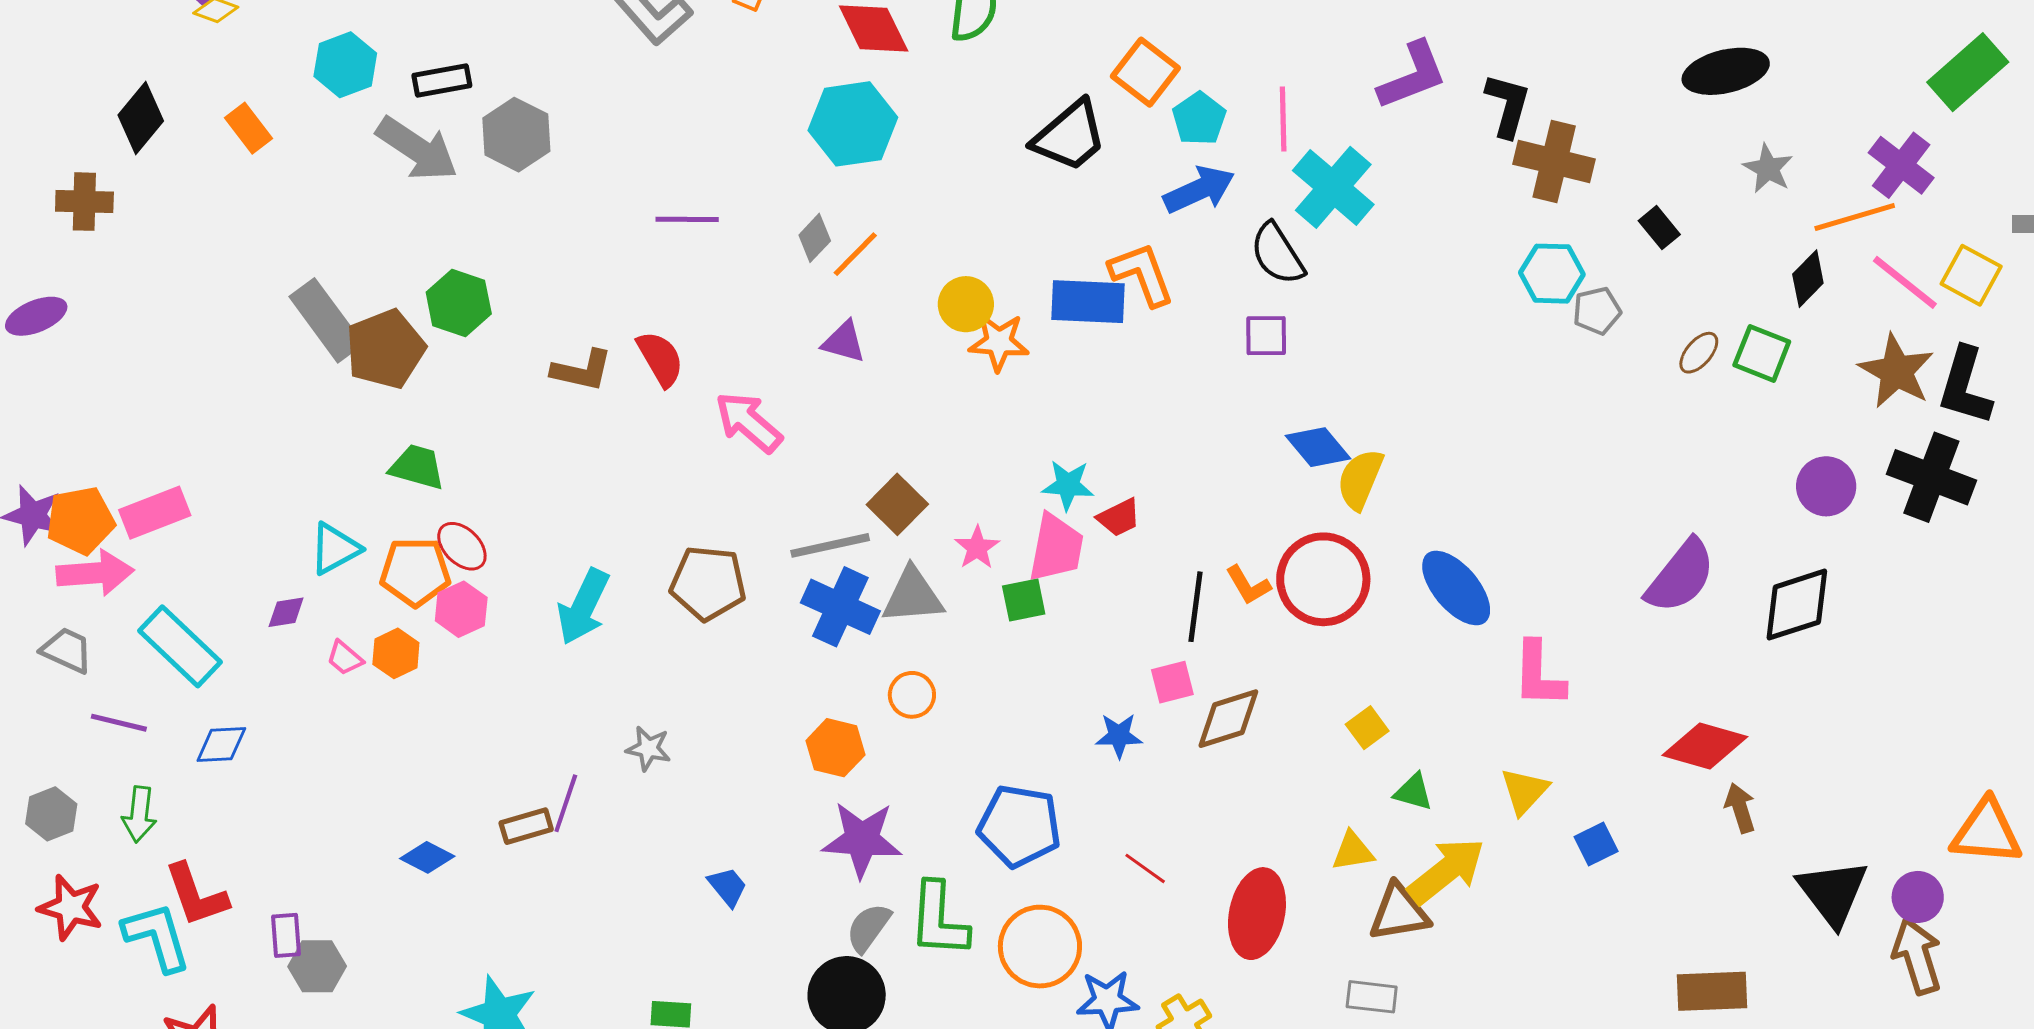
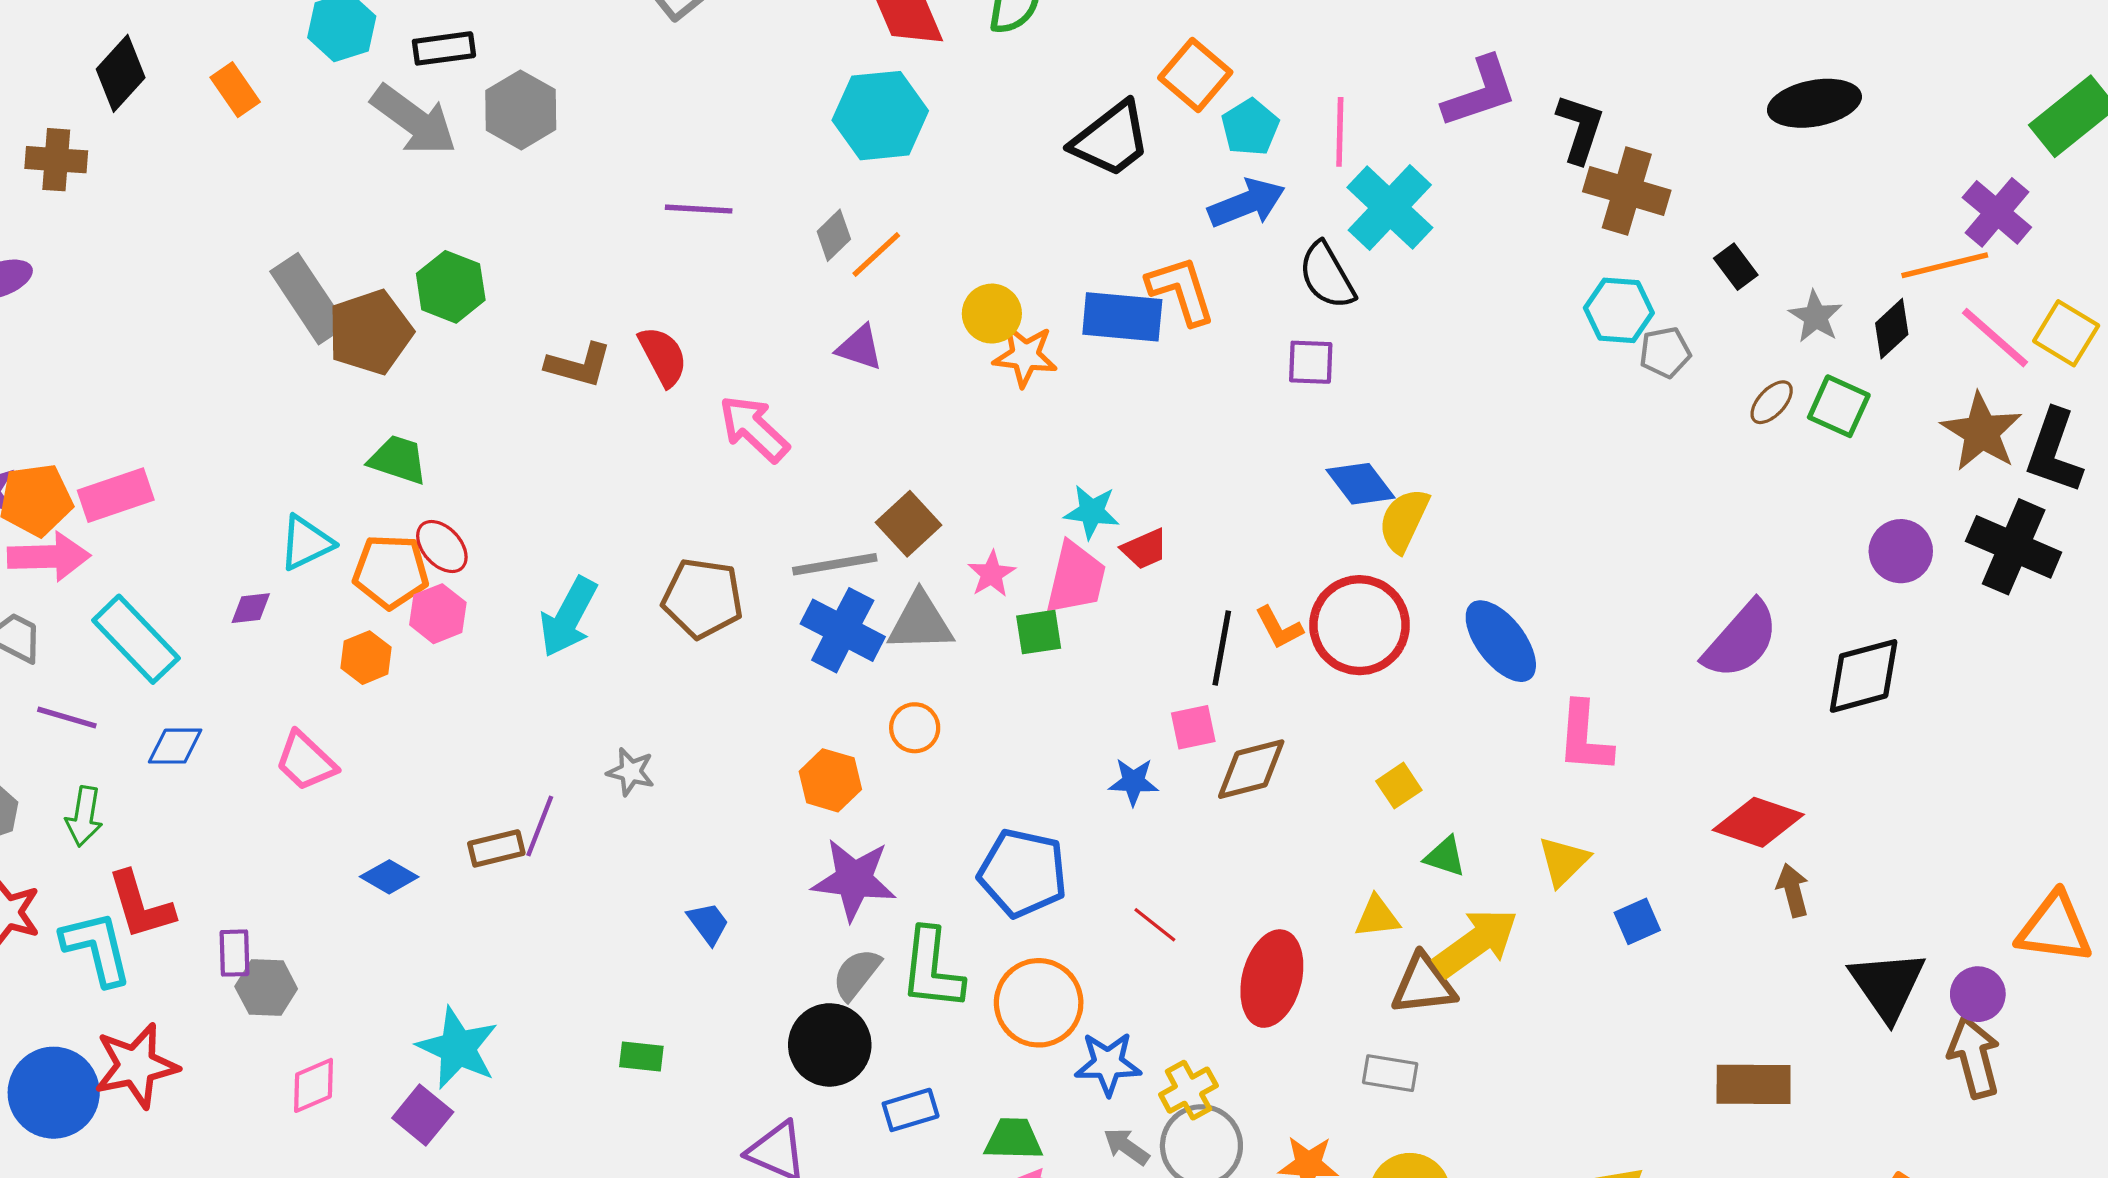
gray star: (1768, 169) -> (1816, 317), moved
pink trapezoid: (345, 658) -> (306, 761), moved, size x1.6

